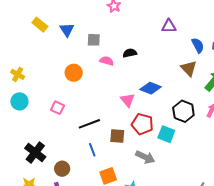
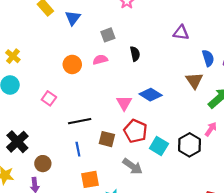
gray square: (94, 40) -> (108, 35), moved, turned -32
black semicircle: (130, 53) -> (135, 54), turned 80
pink semicircle: (107, 61) -> (100, 60), moved, turned -40
black hexagon: (183, 111) -> (189, 145), moved

